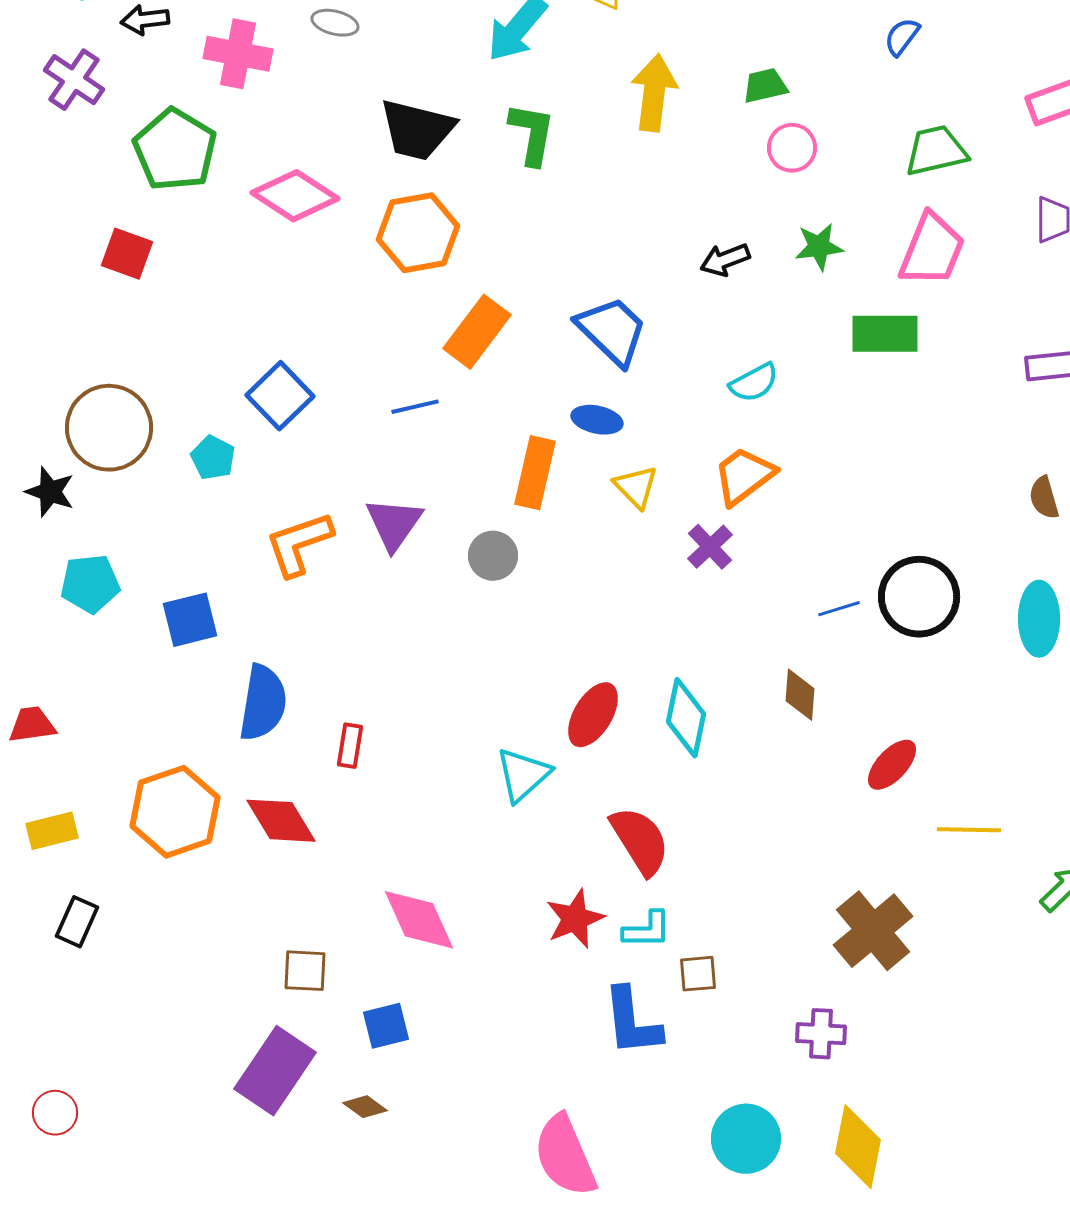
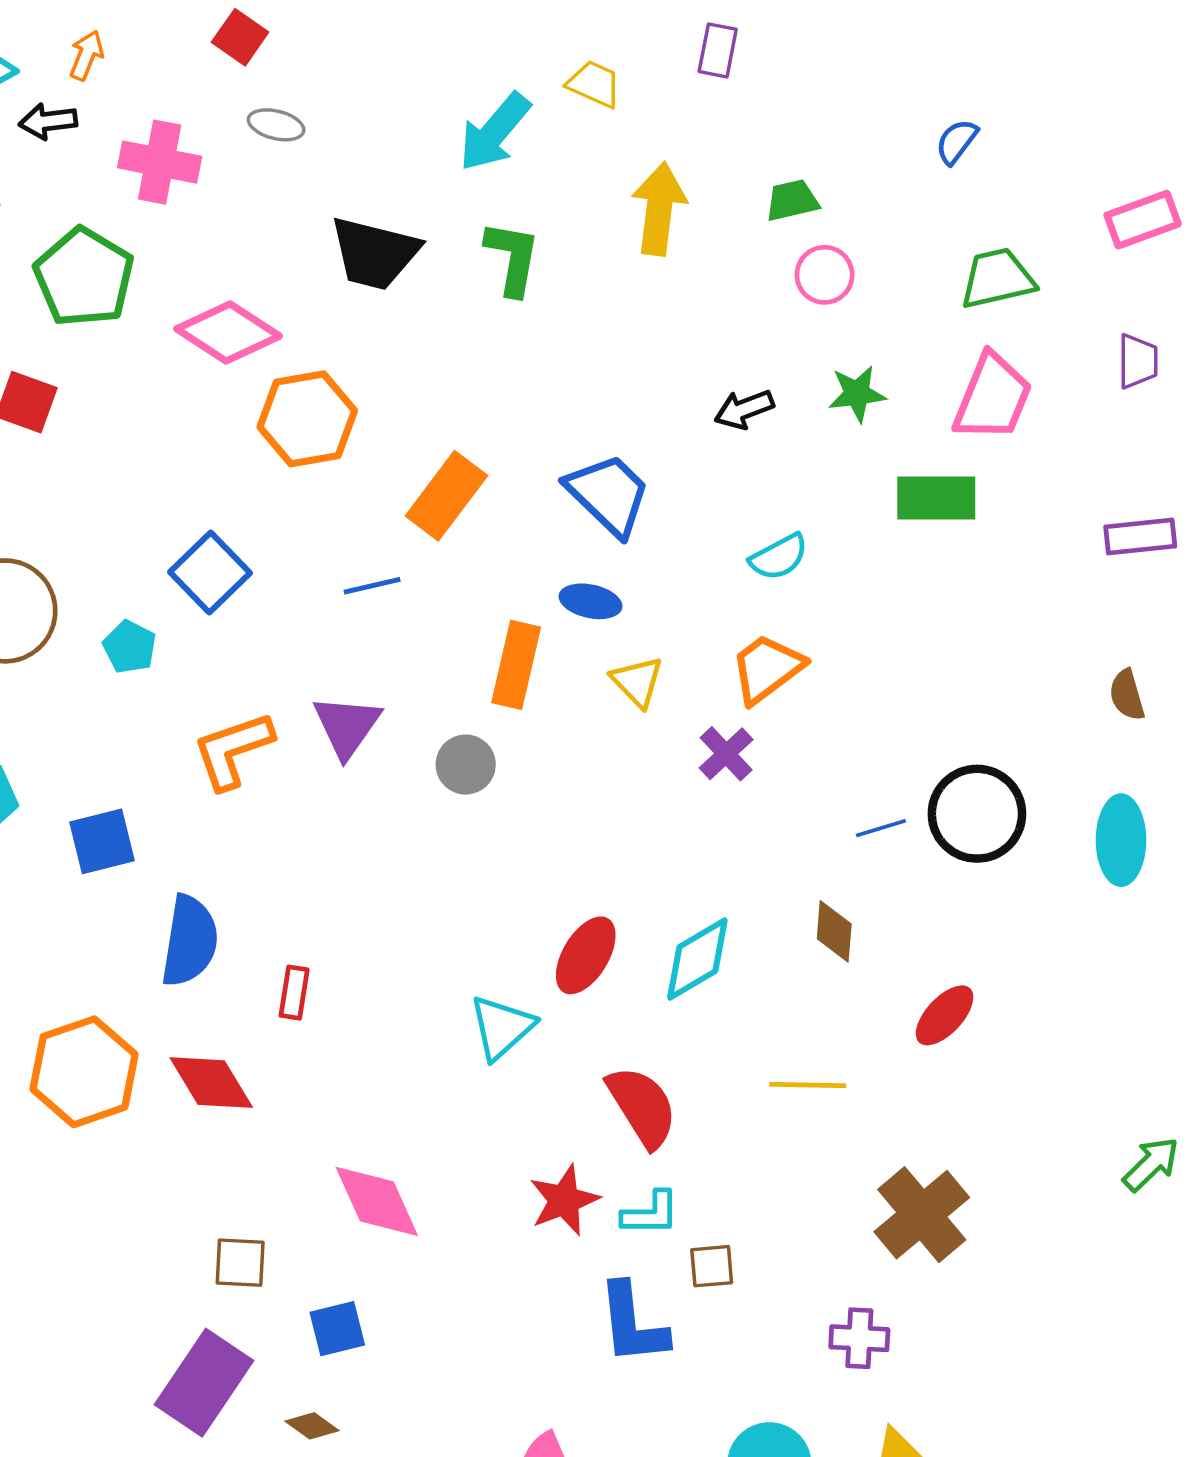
orange hexagon: (418, 233) -> (307, 419), moved
cyan diamond: (686, 718) -> (697, 959), turned 48
yellow line: (969, 830) -> (808, 1085), moved

